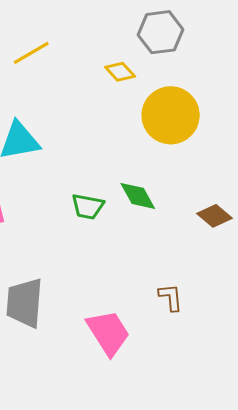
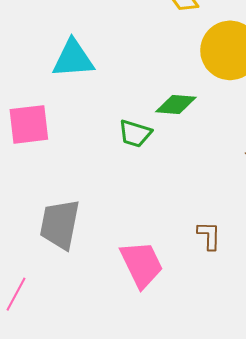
green diamond: (138, 196) -> (176, 105), moved, turned -63

